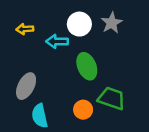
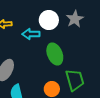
green trapezoid: (112, 98) -> (75, 80), turned 55

